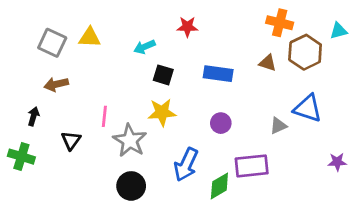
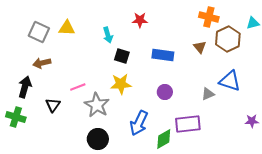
cyan arrow: (145, 47) -> (108, 35), turned -84
brown triangle: (268, 63) -> (200, 47), turned 32
black arrow: (33, 116) -> (25, 87), size x1.5
pink line: (104, 116) -> (78, 87), turned 63

